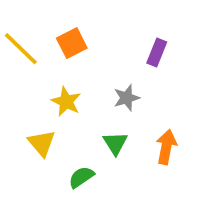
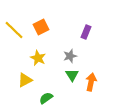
yellow triangle: (42, 143) -> (25, 80), turned 42
green triangle: (115, 143) -> (72, 75), moved

